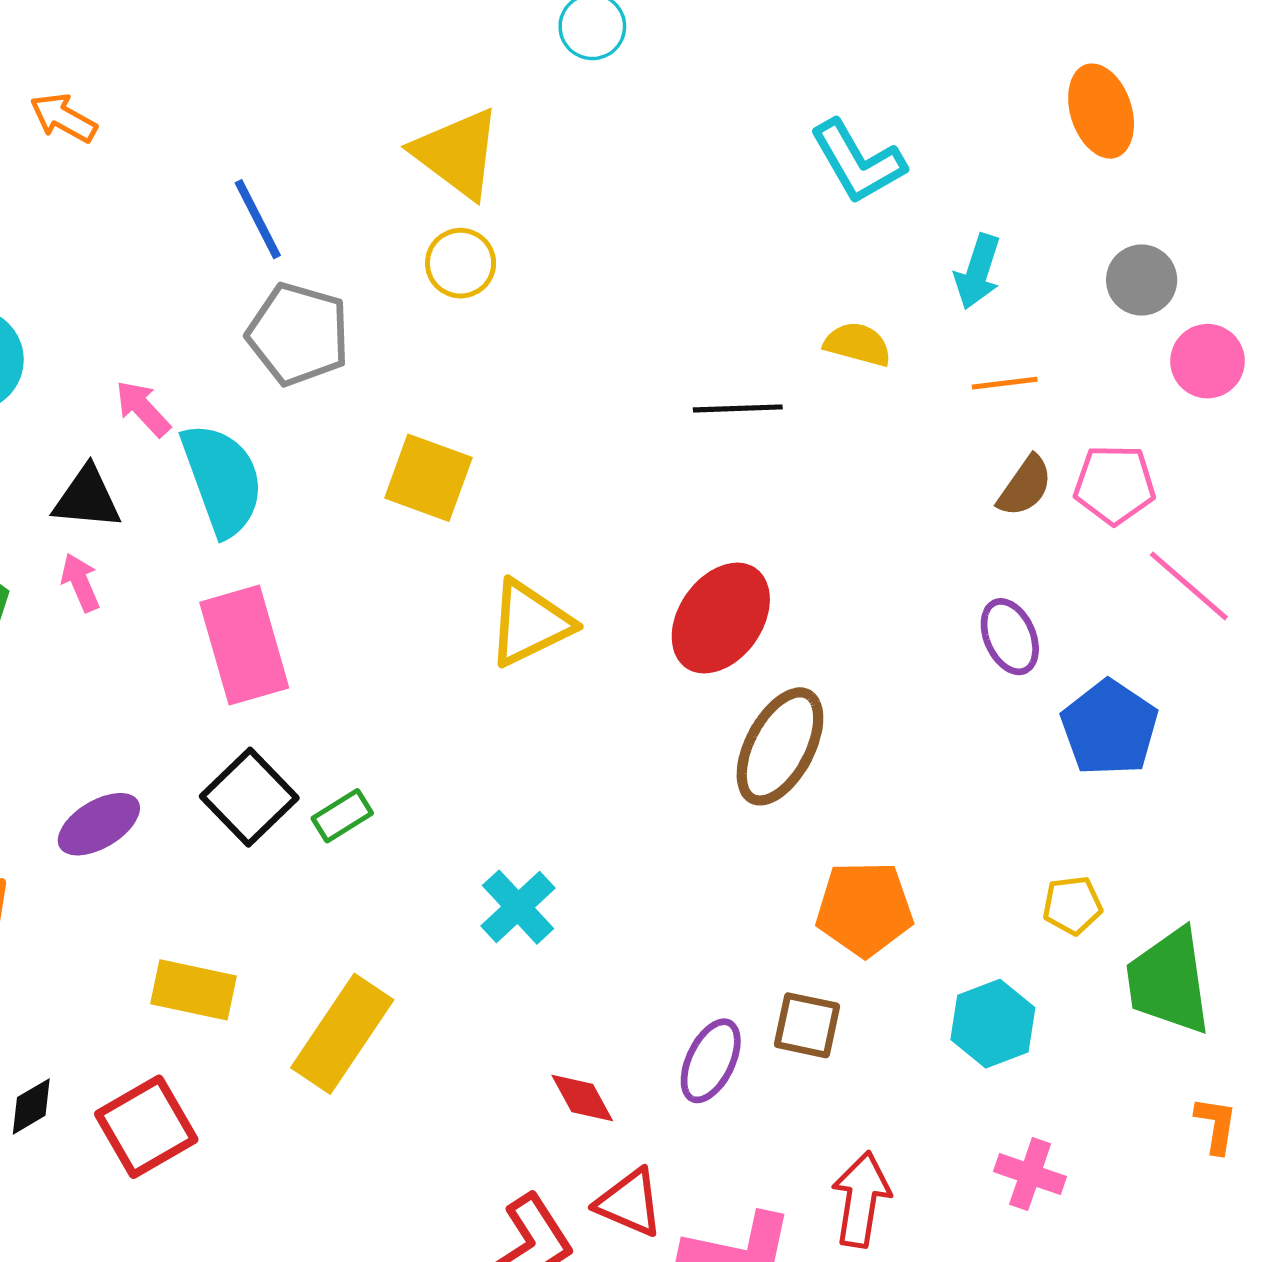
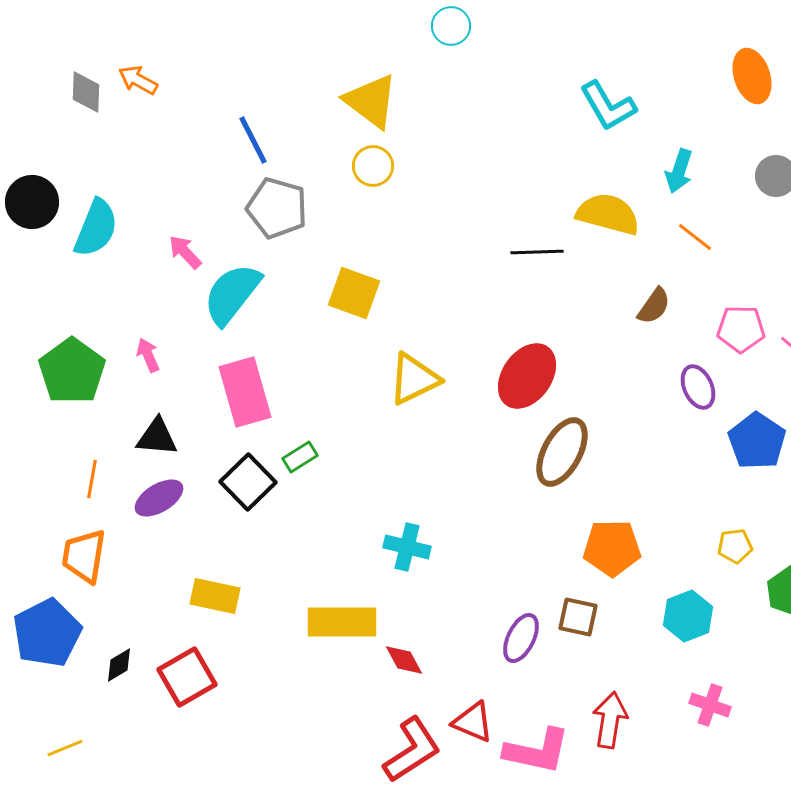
yellow semicircle: (858, 344) -> (608, 214), size x1.6
orange line: (1005, 383) -> (695, 237), turned 45
cyan semicircle: (222, 479) -> (232, 294), turned -122
pink pentagon: (1115, 485) -> (741, 329), moved
brown semicircle: (1025, 486) -> (654, 306), moved
black triangle: (87, 498) -> (157, 437), moved
green rectangle: (342, 816) -> (300, 457), moved
cyan cross: (518, 907) -> (407, 547), turned -33
yellow rectangle: (342, 1034) -> (342, 622), moved, turned 56
red diamond: (582, 1098) -> (404, 660), moved

